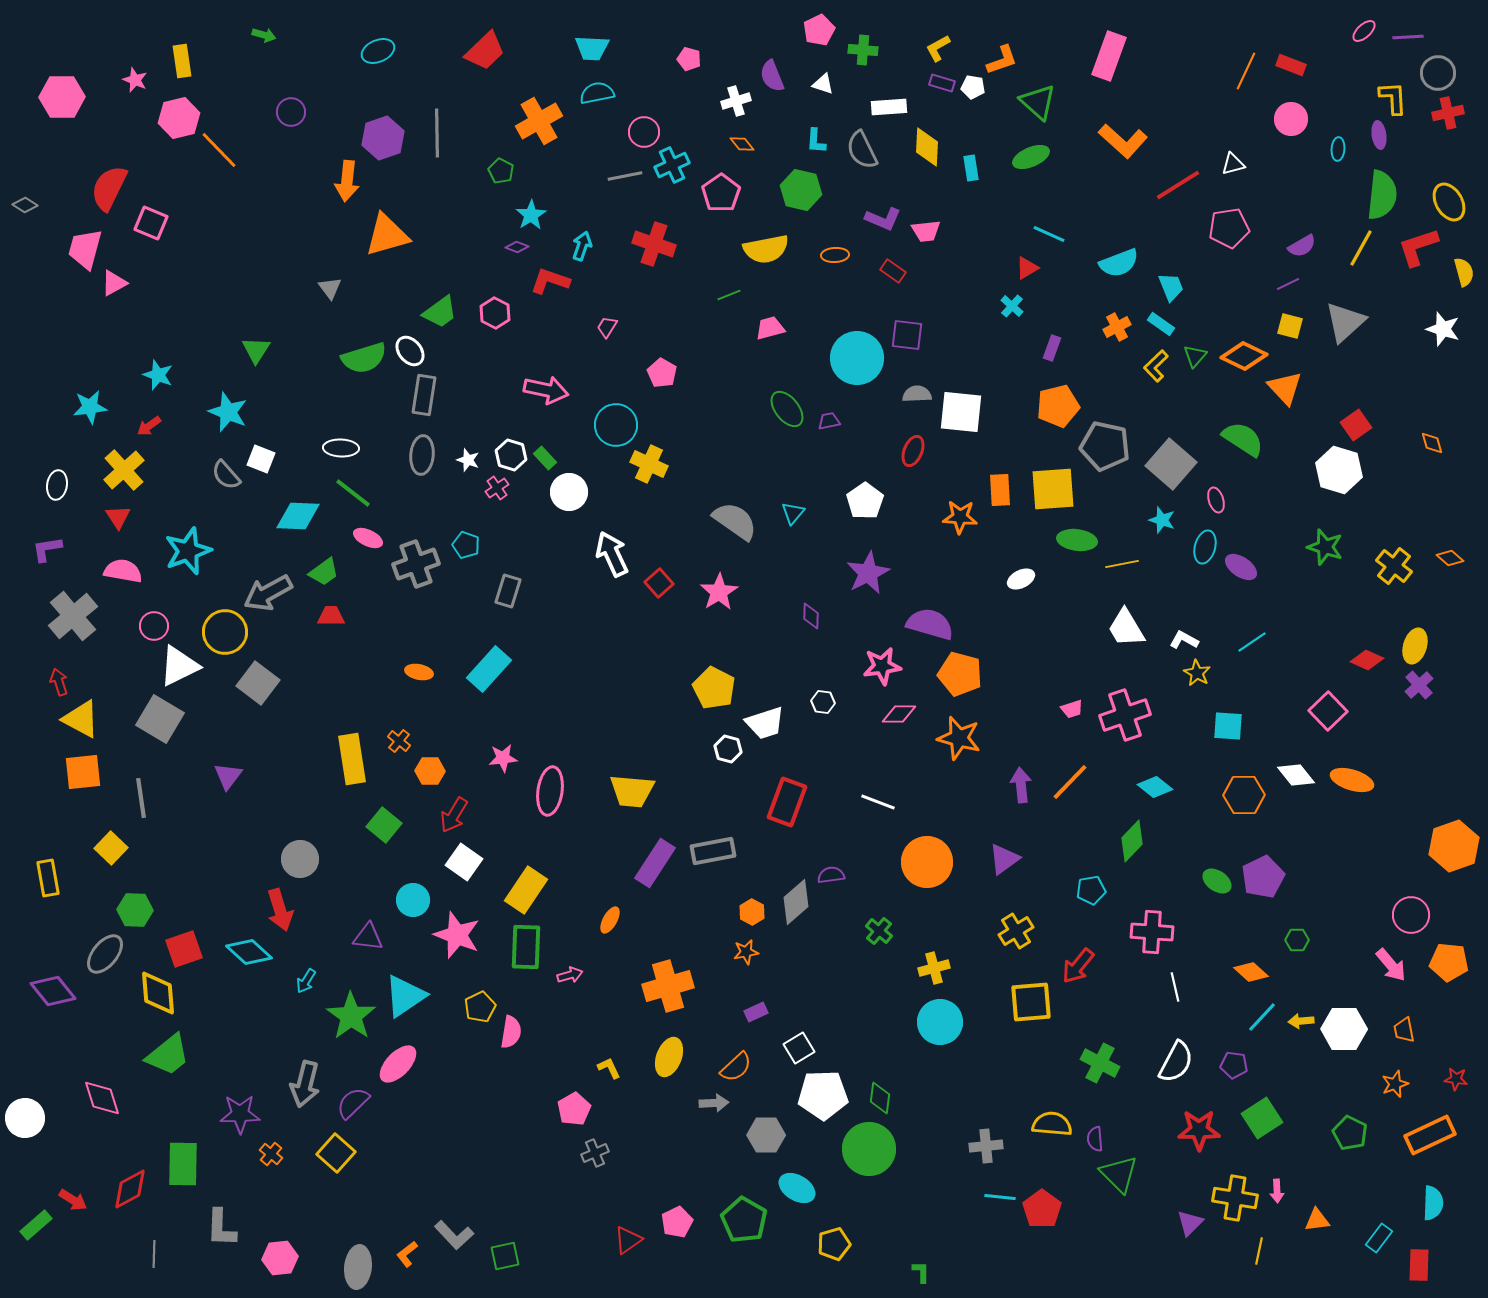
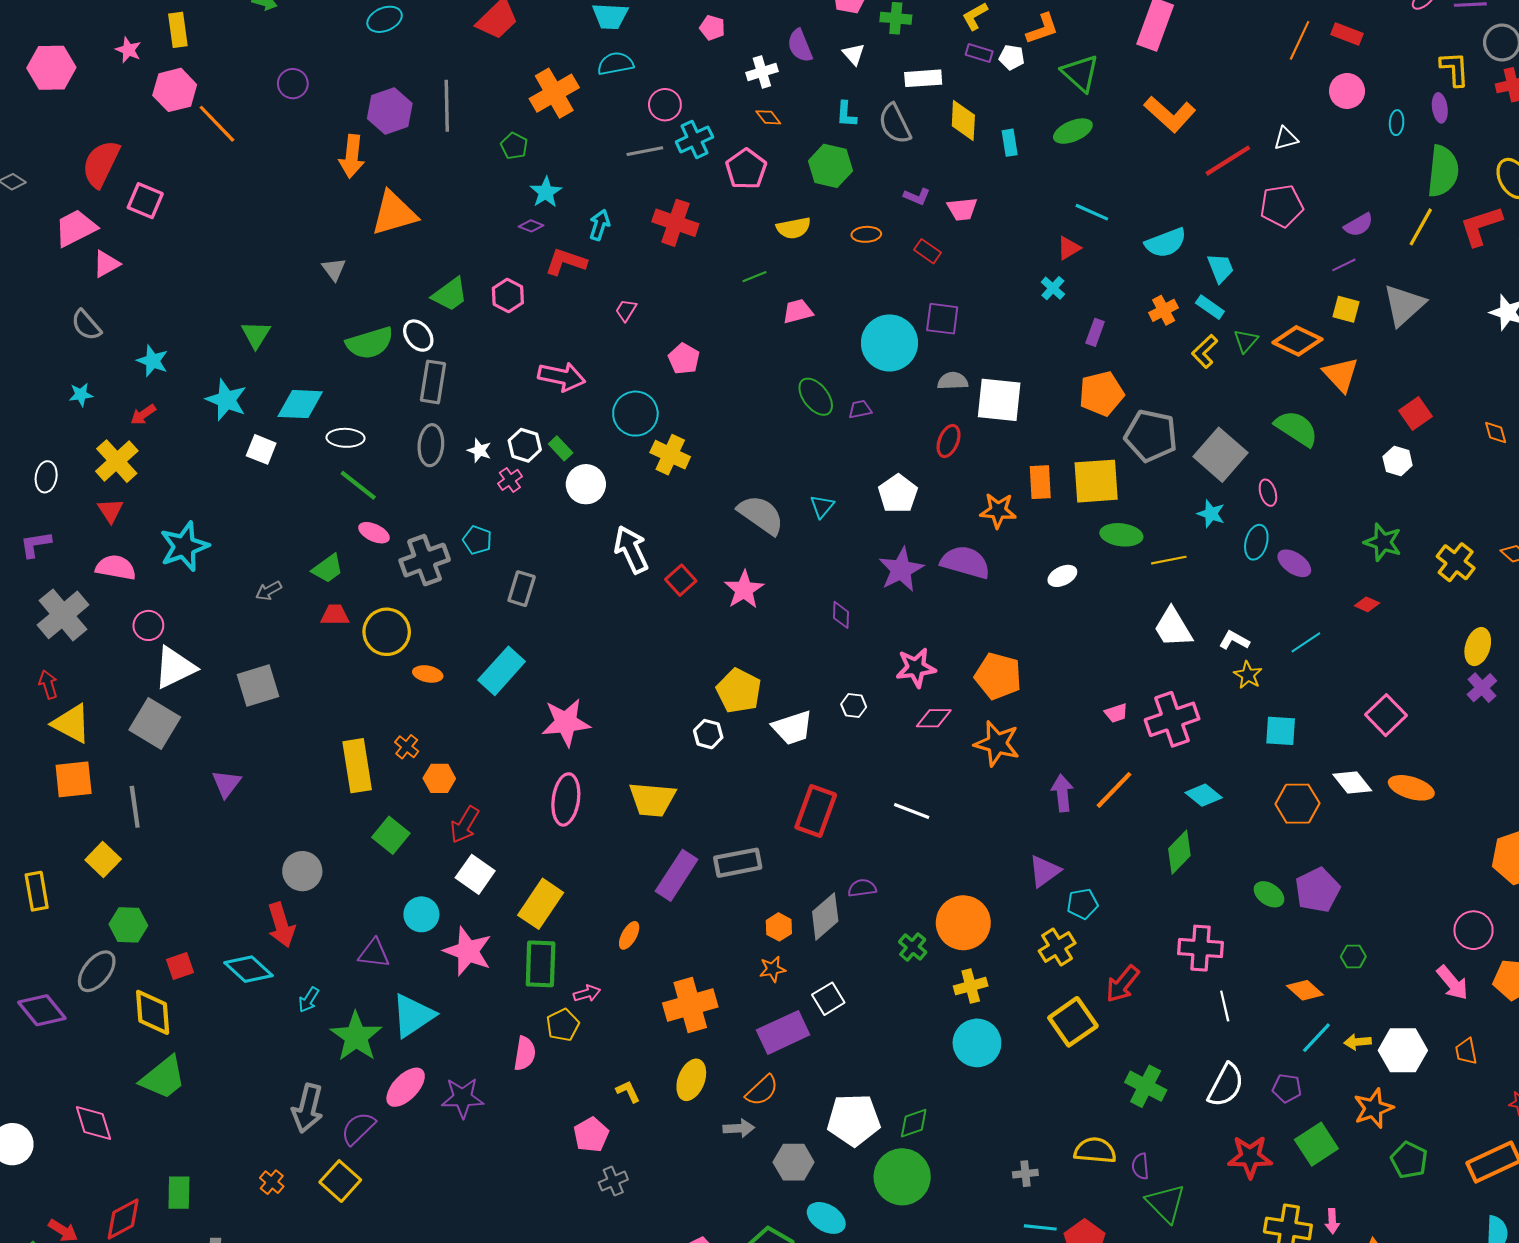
white triangle: (823, 84) -> (854, 54), turned 30
purple L-shape: (883, 219) -> (917, 196), size x0.7
pink trapezoid: (85, 249) -> (76, 228), turned 48
yellow semicircle: (766, 249) -> (794, 228), size x0.7
cyan star: (90, 407) -> (81, 395), size x0.7
white hexagon: (1339, 470) -> (1398, 461), size x0.6
gray semicircle: (226, 475) -> (86, 325), moved
cyan diamond: (298, 516) -> (300, 404), moved
gray arrow: (268, 593) -> (269, 591), size x0.5
purple semicircle: (930, 624) -> (965, 562), moved
yellow circle: (225, 632) -> (387, 632), moved
red diamond: (1367, 660) -> (1367, 604), moved, size x0.7
gray square: (258, 683) -> (258, 686), turned 36
white hexagon: (728, 749) -> (708, 734), moved
pink star: (503, 758) -> (566, 722), moved, size x1.6
orange circle: (927, 862) -> (963, 923), moved
cyan pentagon: (1091, 890) -> (1082, 904), moved
red square: (184, 949) -> (180, 966), size x0.7
yellow square: (1031, 1002) -> (1073, 1022), turned -30
yellow pentagon: (480, 1007) -> (563, 1025), moved
purple rectangle: (756, 1012) -> (783, 1032), size x2.0
white square: (799, 1048) -> (828, 999), moved
orange star: (1395, 1084) -> (1373, 1108), moved, size x1.4
green diamond: (880, 1098) -> (914, 1123), turned 64
purple star: (240, 1114) -> (463, 1098), moved
gray cross: (986, 1146) -> (1025, 1174), size x0.7
green rectangle: (183, 1164) -> (179, 1193), size x0.7

